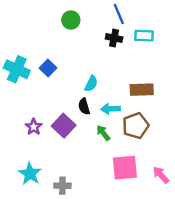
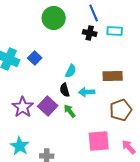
green circle: (71, 20) -> (54, 18), size x1.5
brown pentagon: (136, 126) -> (121, 110), moved
purple star: (34, 127) -> (23, 107), size x1.5
green arrow: (103, 133) -> (70, 111), moved

